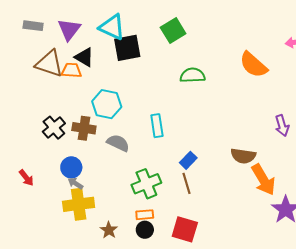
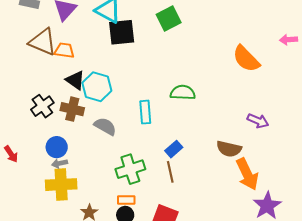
black triangle: (84, 57) -> (75, 80), moved
green semicircle: (192, 75) -> (183, 93), moved
purple arrow: (282, 126) -> (258, 121), moved, turned -55
gray arrow: (75, 183) -> (60, 163), turned -49

